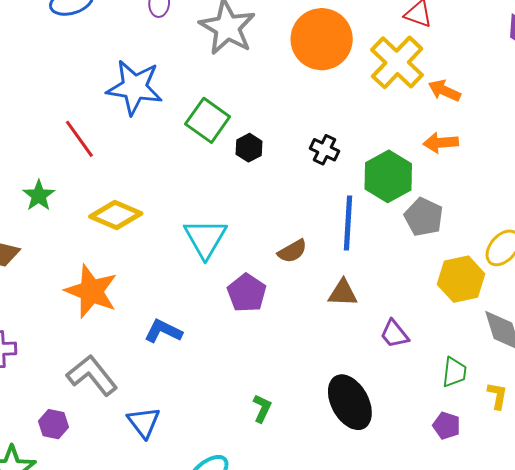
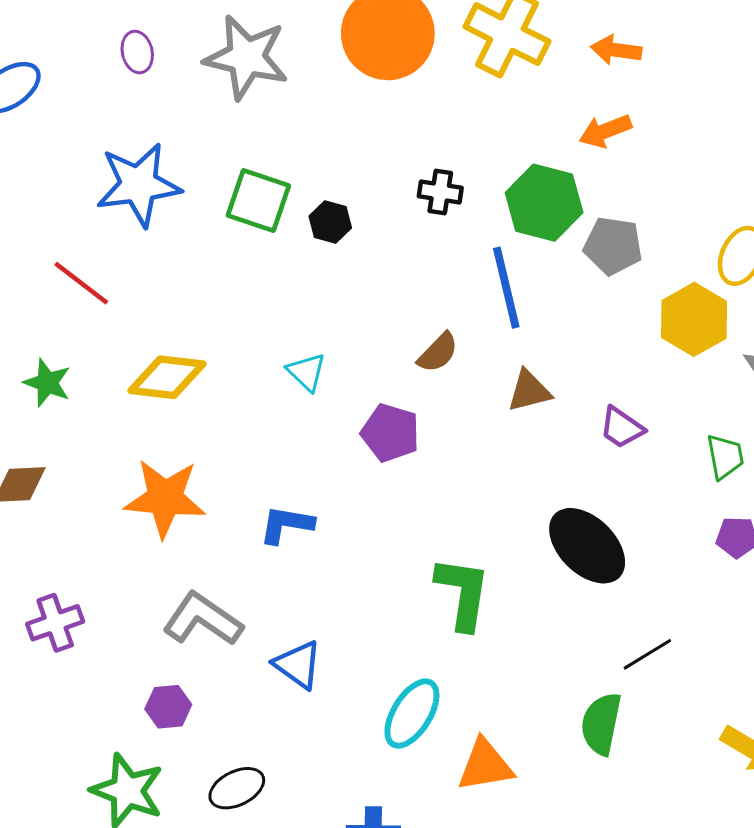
orange arrow: (444, 91) -> (616, 50), moved
cyan triangle: (205, 238) -> (307, 372), size x0.6
green L-shape: (262, 408) -> (463, 593), size x1.8

